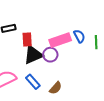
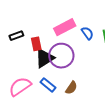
pink rectangle: (60, 40) -> (65, 27), moved
purple circle: (50, 55) -> (61, 56), size x1.6

